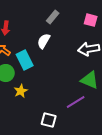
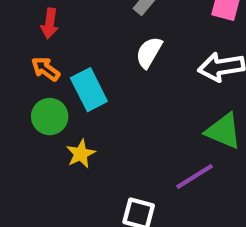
white semicircle: (44, 41) -> (149, 52), moved

